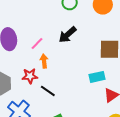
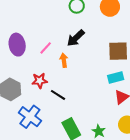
orange arrow: (44, 61) -> (64, 60), moved
cyan rectangle: (97, 77) -> (116, 77), moved

